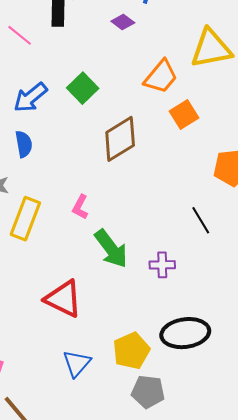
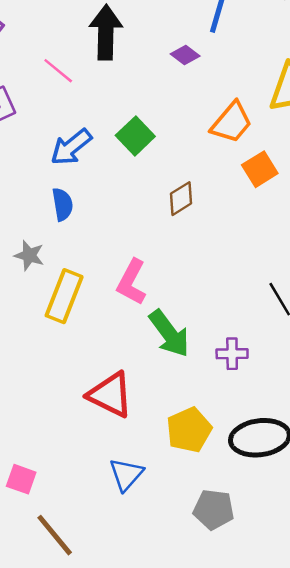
brown diamond: (120, 139) -> (181, 199), size x0.6
pink L-shape: (80, 207) -> (132, 282), size x1.5
yellow pentagon: (131, 351) -> (189, 430), moved

